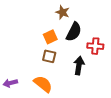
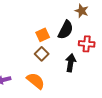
brown star: (62, 12) -> (82, 11), moved
brown square: (49, 56) -> (42, 54), turned 32

